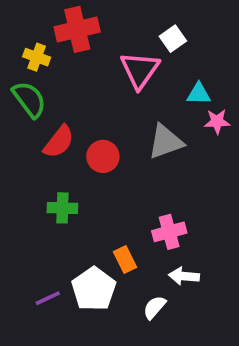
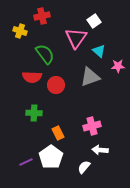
red cross: (77, 29) -> (42, 16), size x0.7
cyan triangle: (199, 94) -> (99, 51), moved, turned 40
green semicircle: (29, 99) -> (45, 54), moved
red semicircle: (59, 142) -> (32, 77), turned 54
orange rectangle: (125, 260) -> (58, 133), moved

